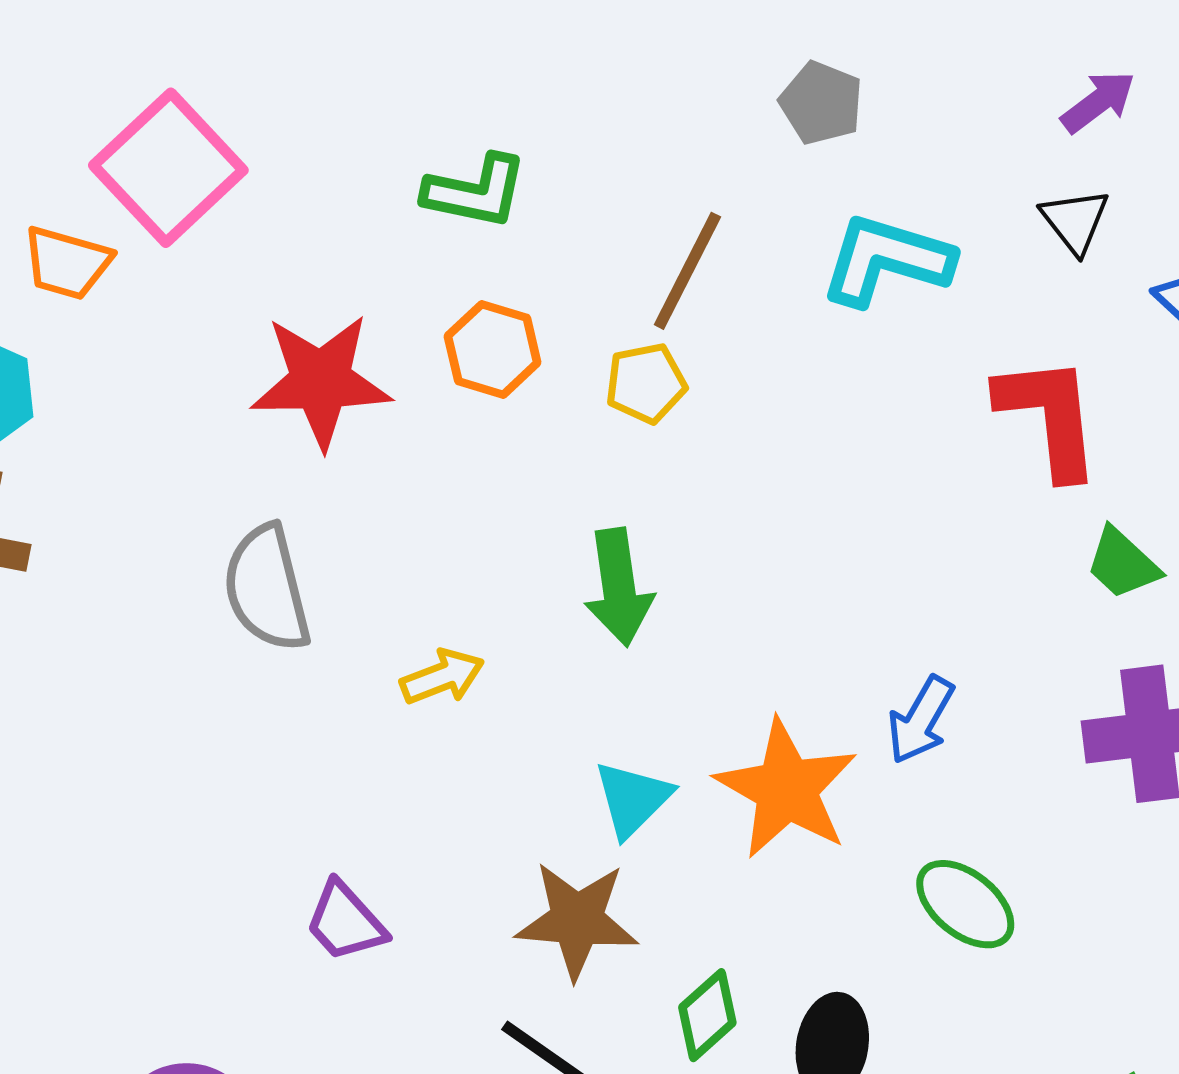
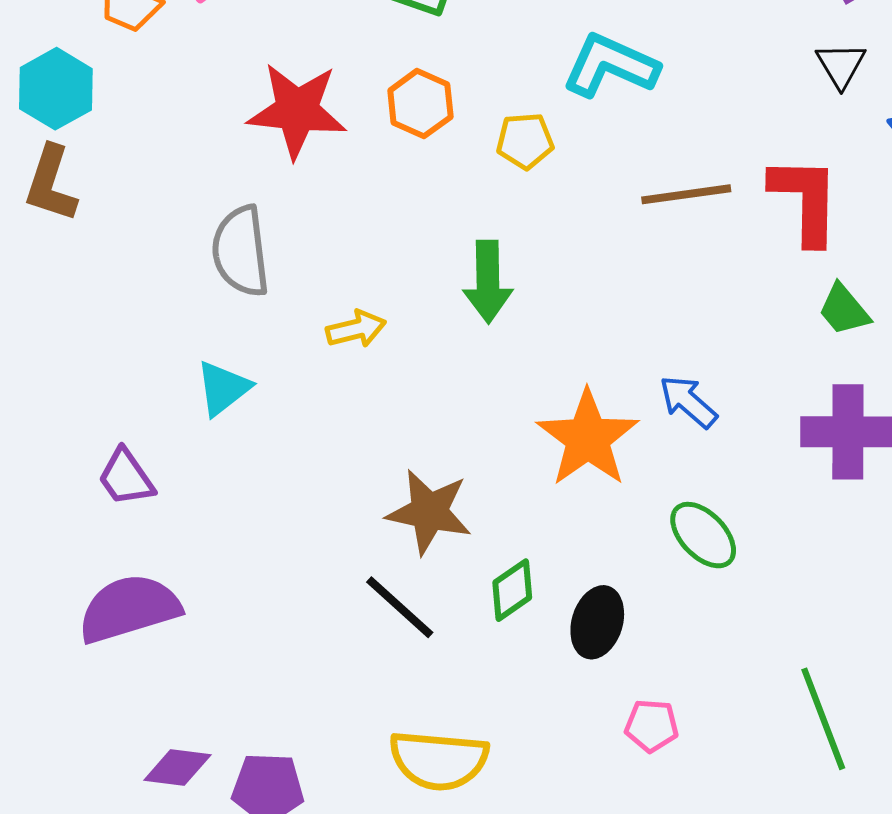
cyan L-shape: (886, 260) -> (610, 66), moved
brown line: (687, 271) -> (686, 194), moved, turned 48
blue arrow: (921, 720) -> (688, 402), turned 94
cyan triangle: (633, 799) -> (223, 388), moved
purple trapezoid: (345, 922) -> (126, 477), moved

